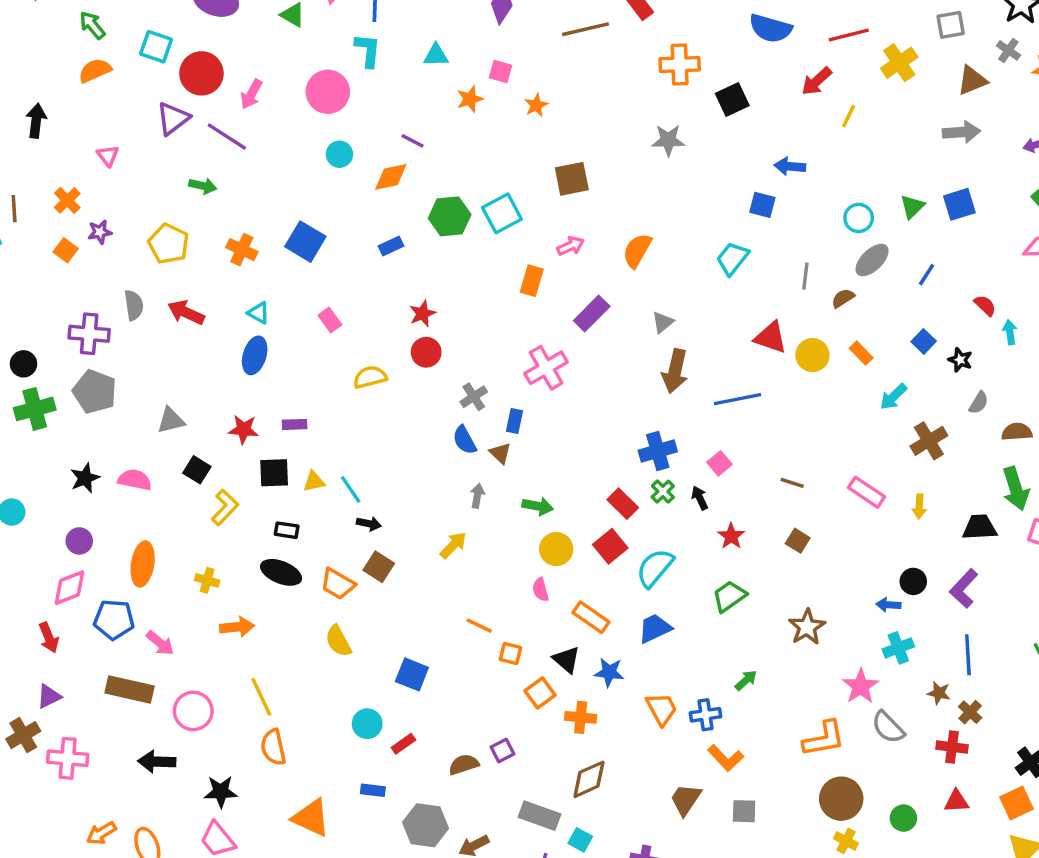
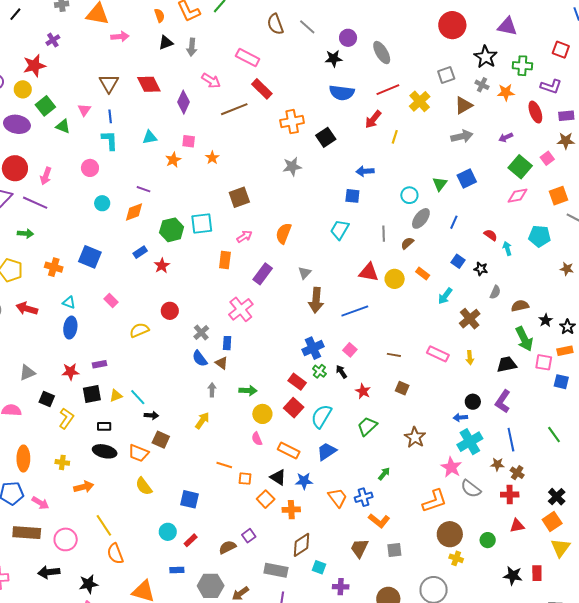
pink circle: (328, 92) -> (90, 168), size x0.7
cyan square: (502, 213) -> (202, 223), turned 30
red star: (422, 314) -> (162, 266), moved
cyan cross: (898, 648) -> (470, 442), size x1.4
cyan square: (580, 840) -> (319, 567), moved

